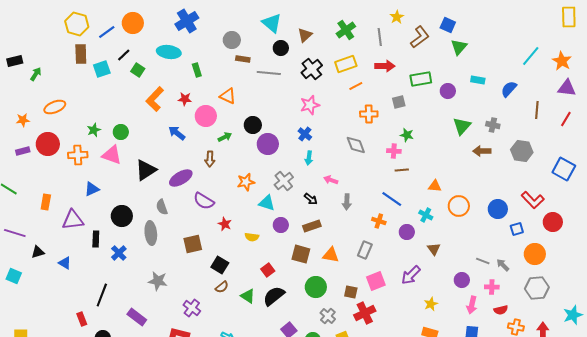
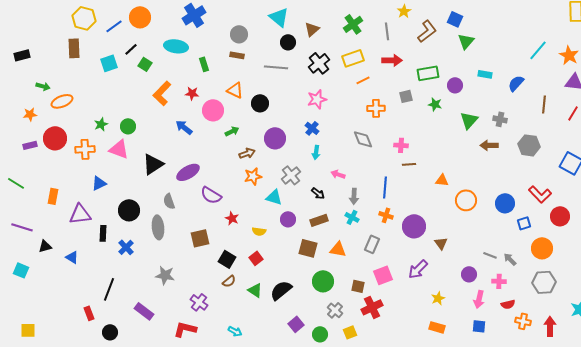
brown rectangle: (81, 54) -> (74, 48), moved
brown rectangle: (243, 59) -> (237, 55), moved
green arrow: (36, 74) -> (43, 86), moved, turned 72
black circle: (253, 125) -> (260, 103), moved
green star: (407, 135) -> (435, 104), moved
brown arrow: (210, 159) -> (247, 153), moved, turned -112
blue line: (392, 199) -> (385, 187), moved, turned 60
cyan cross: (426, 215) -> (352, 217), moved
purple circle: (407, 232) -> (414, 226), size x1.5
red square: (268, 270) -> (256, 258), moved

